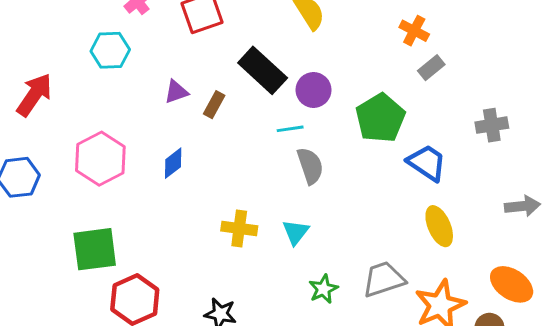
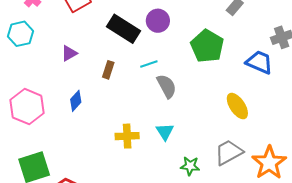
purple circle: (314, 90) -> (158, 21), moved
brown rectangle: (214, 105) -> (108, 70), moved
blue trapezoid: (427, 163) -> (259, 62), moved
yellow ellipse: (439, 226) -> (237, 106), moved
green star: (323, 289) -> (190, 166), turned -30

